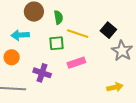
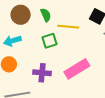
pink rectangle: (76, 63) -> (77, 69), moved, size x1.4

